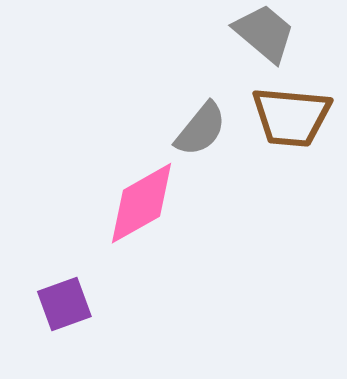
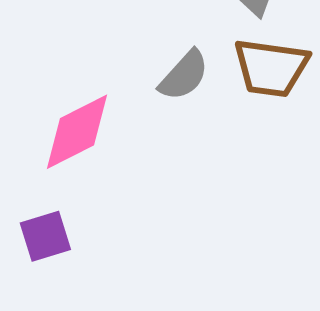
pink diamond: (141, 203) -> (77, 132), moved

